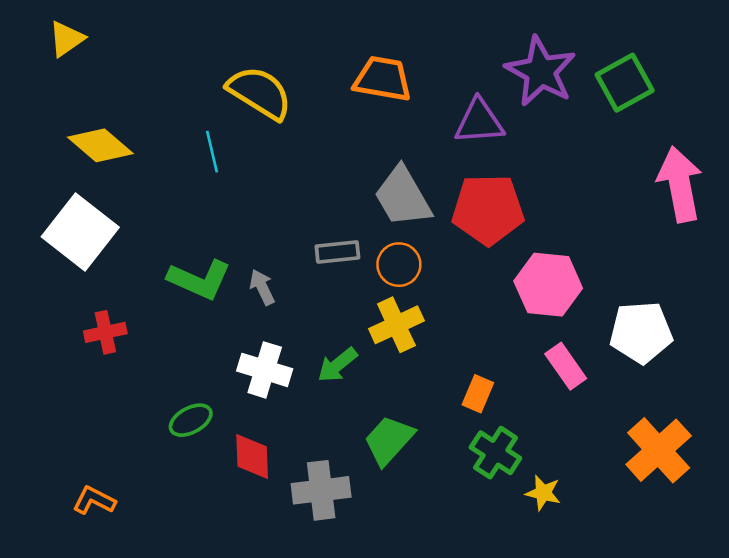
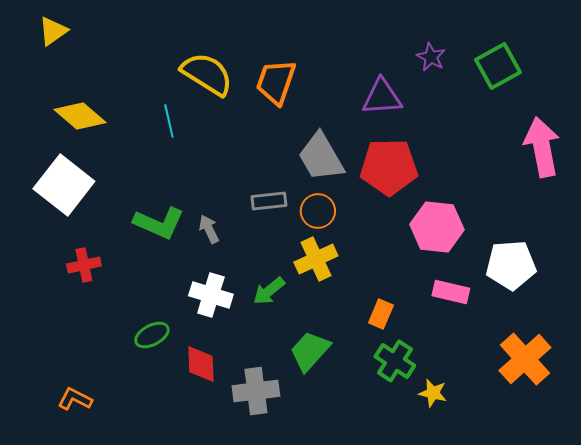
purple star: (541, 71) -> (431, 57), size x0.5
orange trapezoid: (383, 79) -> (276, 82), moved, turned -81
pink rectangle: (566, 366) -> (451, 292), turned -42

